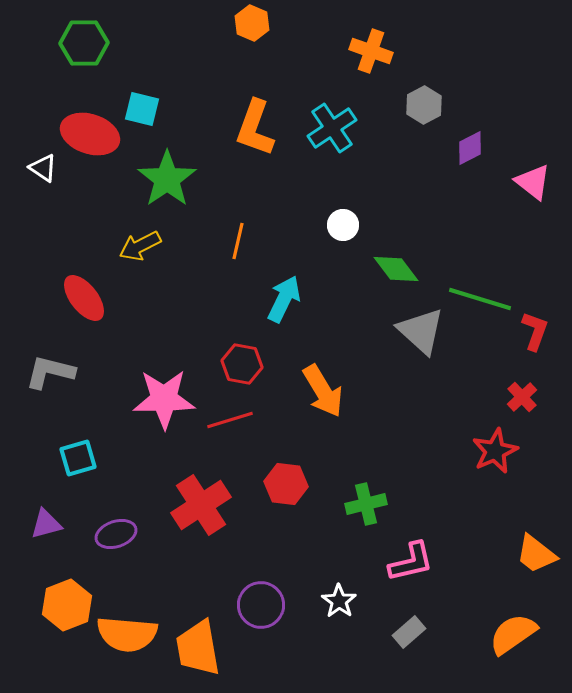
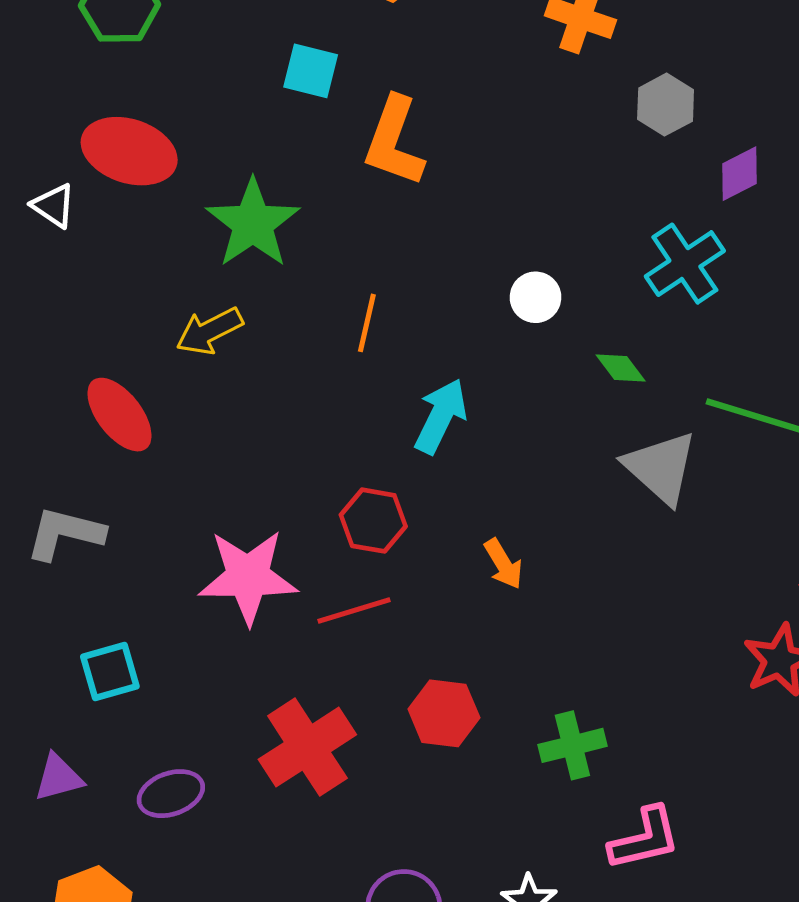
cyan square: (142, 109) -> (311, 71), moved
cyan cross: (332, 128) -> (685, 264), moved
green diamond: (396, 269) -> (621, 368), size x0.7
orange arrow: (323, 391) -> (503, 564), size x0.6

